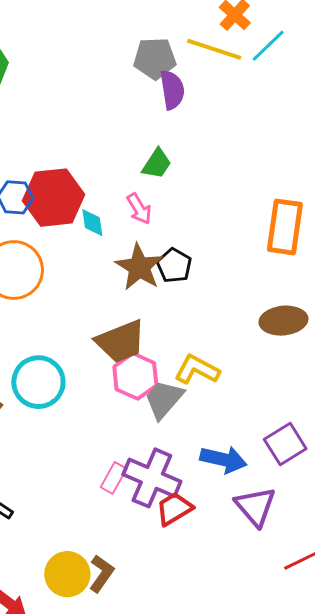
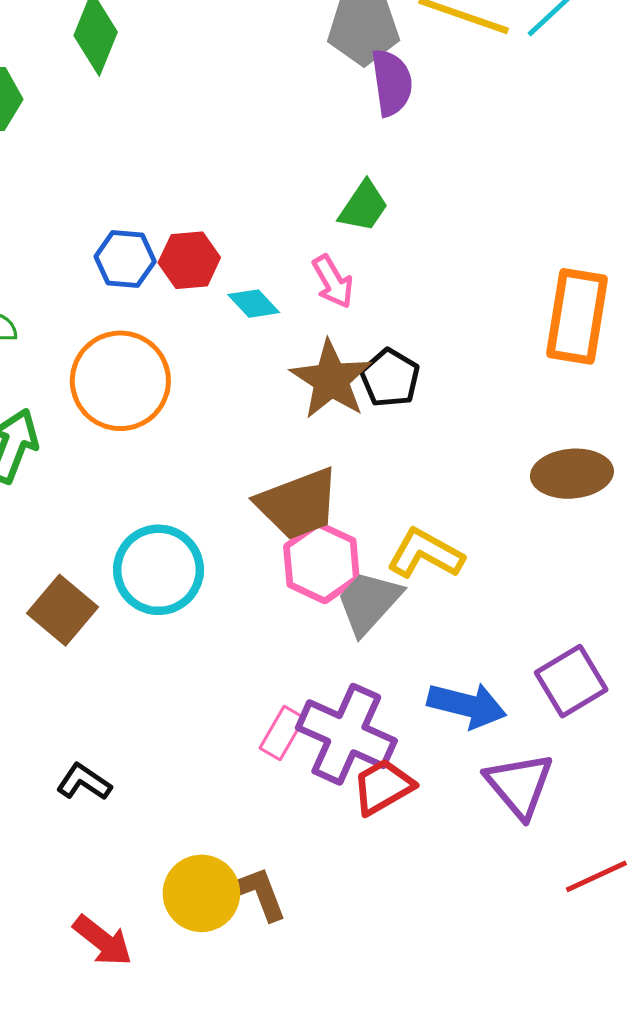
red hexagon: (54, 198) -> (189, 260), size x0.6
cyan diamond: (92, 223) -> (254, 304), turned -36
brown L-shape: (101, 574) -> (259, 894), turned -57

